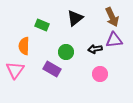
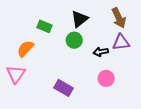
orange semicircle: (24, 46) -> (25, 49), turned 42
green circle: (66, 52) -> (74, 40), moved
purple rectangle: (52, 69) -> (64, 88), moved

